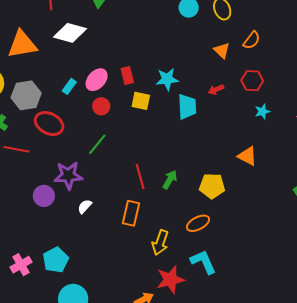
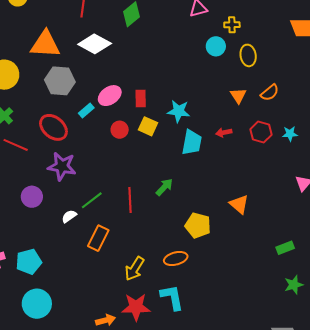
cyan rectangle: (69, 86) -> (86, 110), moved
gray hexagon: (26, 95) -> (60, 81), moved
red circle: (101, 106) -> (120, 130), moved
cyan star: (262, 111) -> (290, 134), moved
green line: (97, 144) -> (92, 200), moved
purple star: (68, 175) -> (62, 166), moved
green arrow: (170, 180) -> (164, 187), moved
orange rectangle: (131, 213) -> (98, 238), moved

